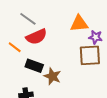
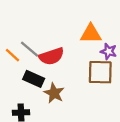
gray line: (28, 19) -> (29, 49), moved
red semicircle: (36, 37) -> (51, 56), moved

